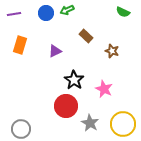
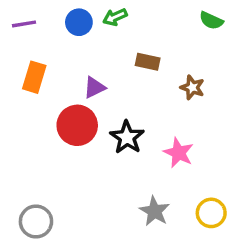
brown rectangle: (86, 36) -> (148, 62), turned -32
red circle: (66, 106) -> (77, 125), moved
yellow circle: (123, 124) -> (211, 213), size x0.7

